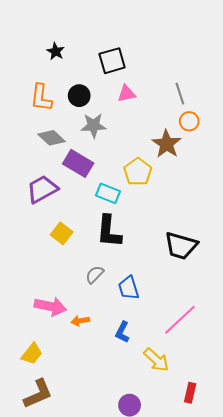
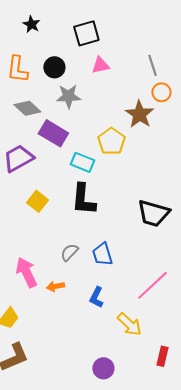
gray semicircle: (95, 275) -> (69, 252), moved
pink arrow: (50, 306) -> (26, 272), turned -128

